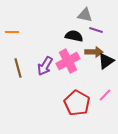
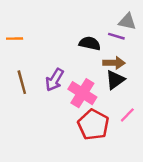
gray triangle: (85, 15) -> (127, 22), moved
pink cross: (68, 61) -> (82, 93), moved, turned -30
black triangle: (106, 61) -> (115, 80), moved

